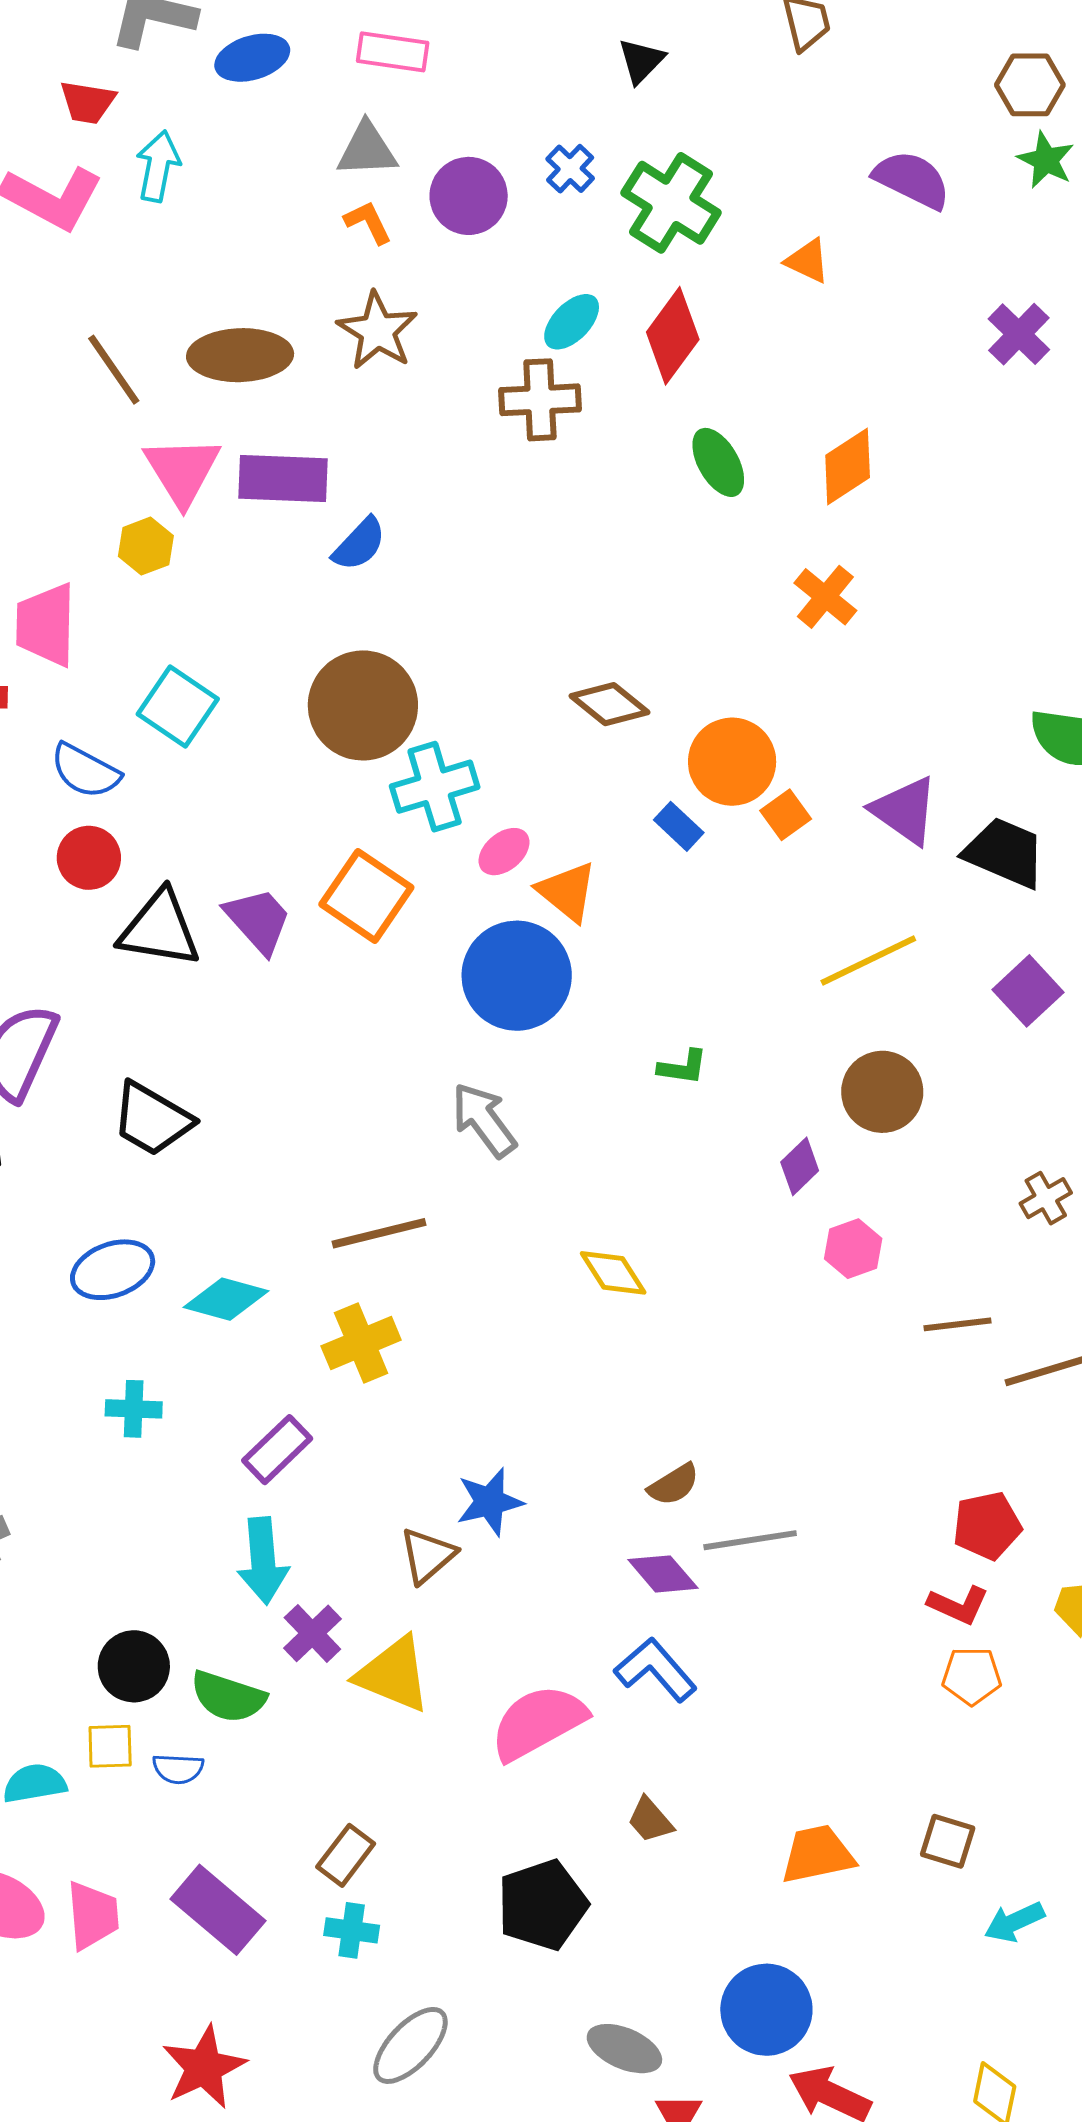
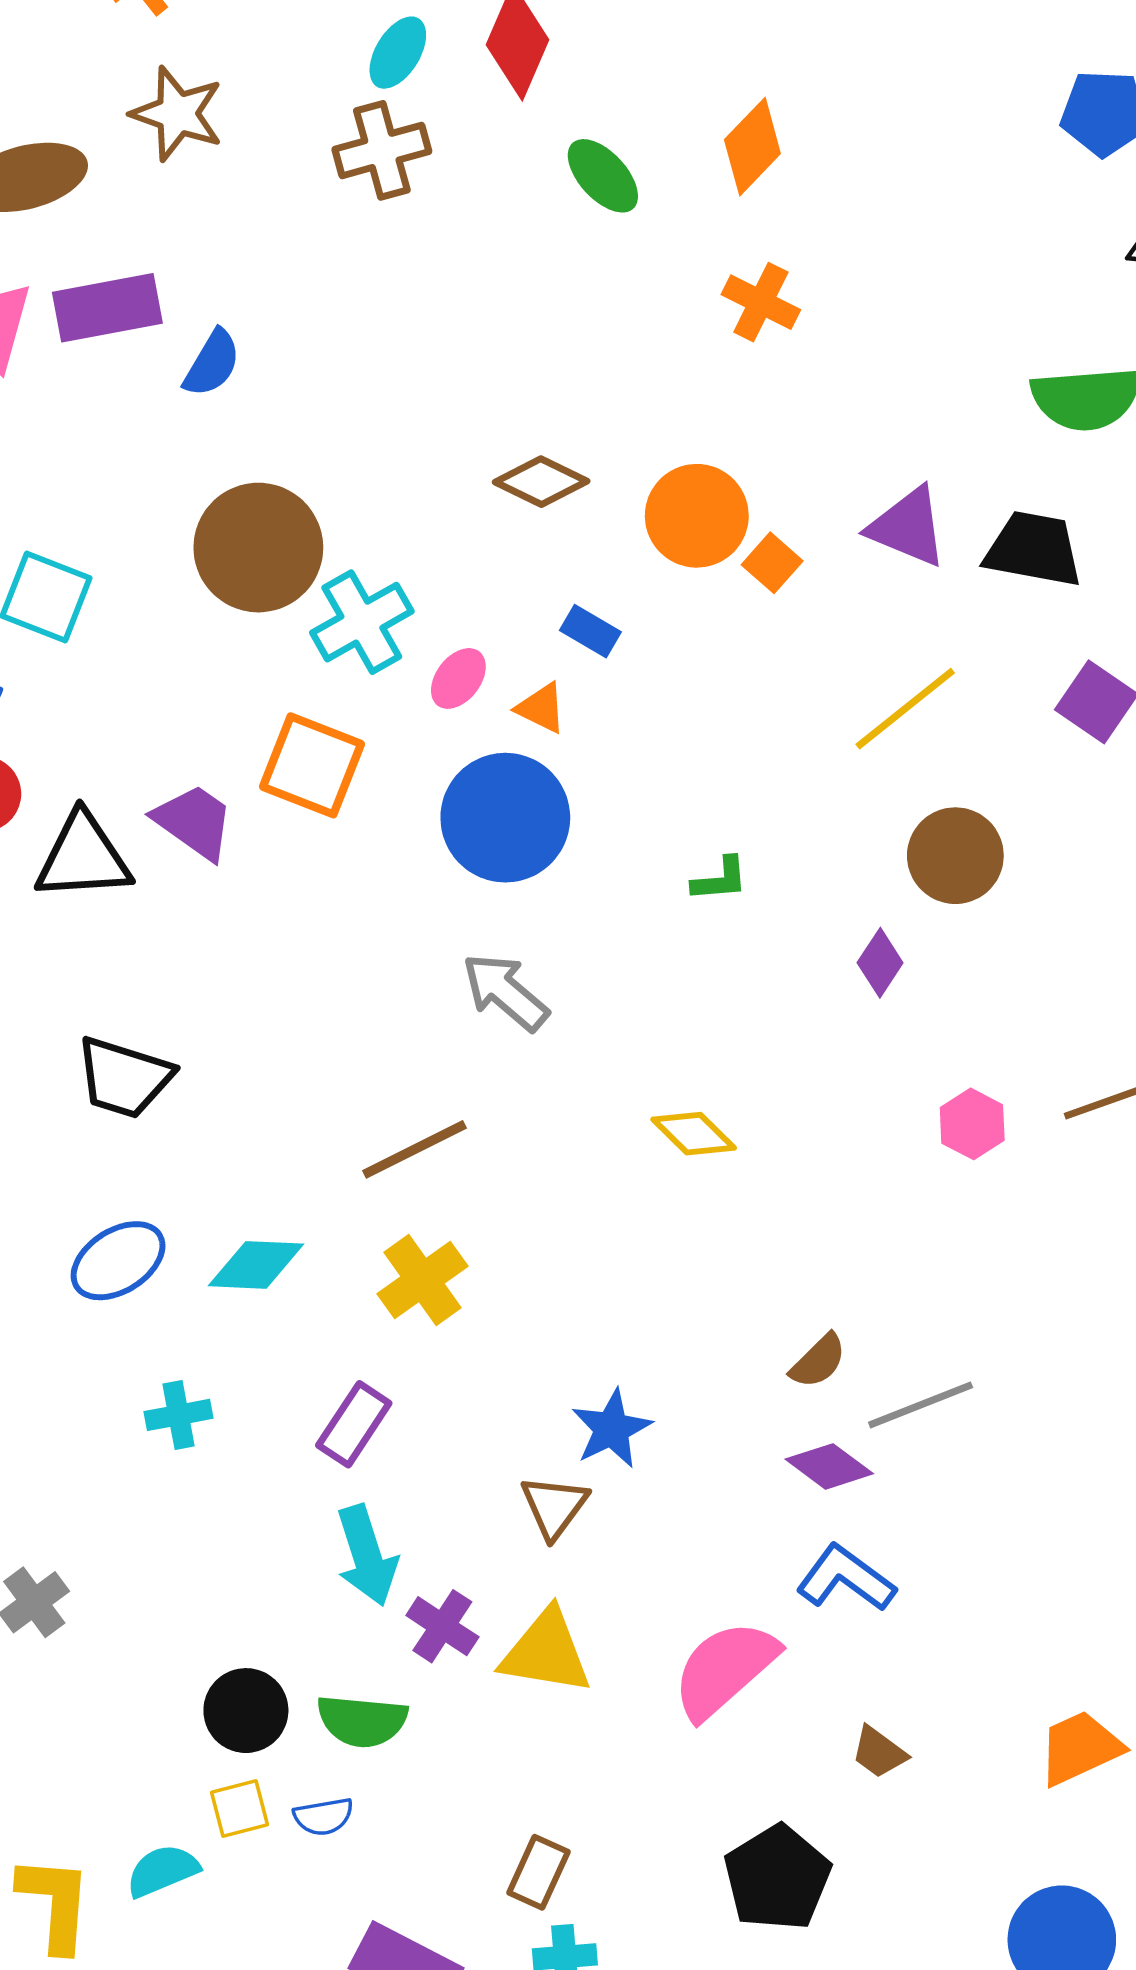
blue rectangle: (679, 826) -> (590, 631), moved
orange triangle: (567, 892) -> (541, 708), size x0.7
pink hexagon: (853, 1249) -> (972, 1124), moved

